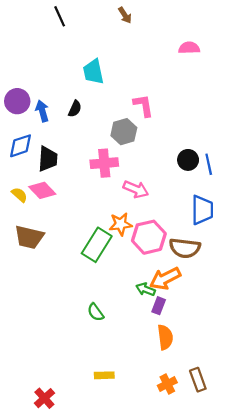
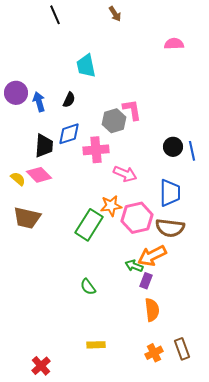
pink L-shape: (143, 106) -> (132, 110), moved
blue diamond: (20, 146) -> (69, 134), moved
blue trapezoid: (202, 210) -> (170, 193), moved

